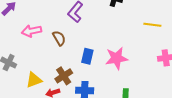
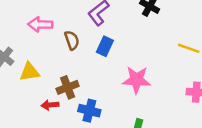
blue rectangle: (87, 56) -> (105, 46), moved
yellow triangle: (34, 80) -> (30, 72), moved

